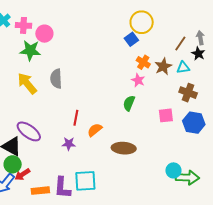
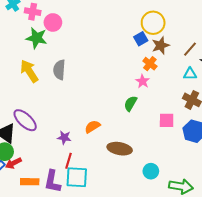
brown star: (163, 66) -> (161, 45), moved
red line: (76, 118) -> (69, 161), moved
cyan circle: (173, 170) -> (151, 171), moved

